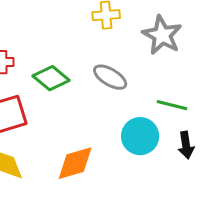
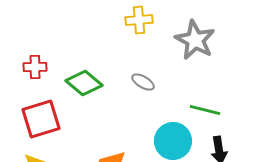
gray ellipse: (110, 77) -> (143, 82), size x0.7

